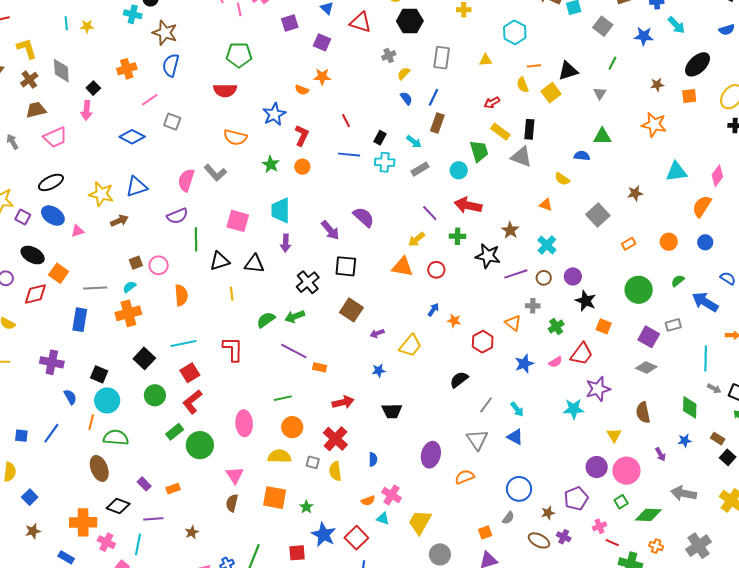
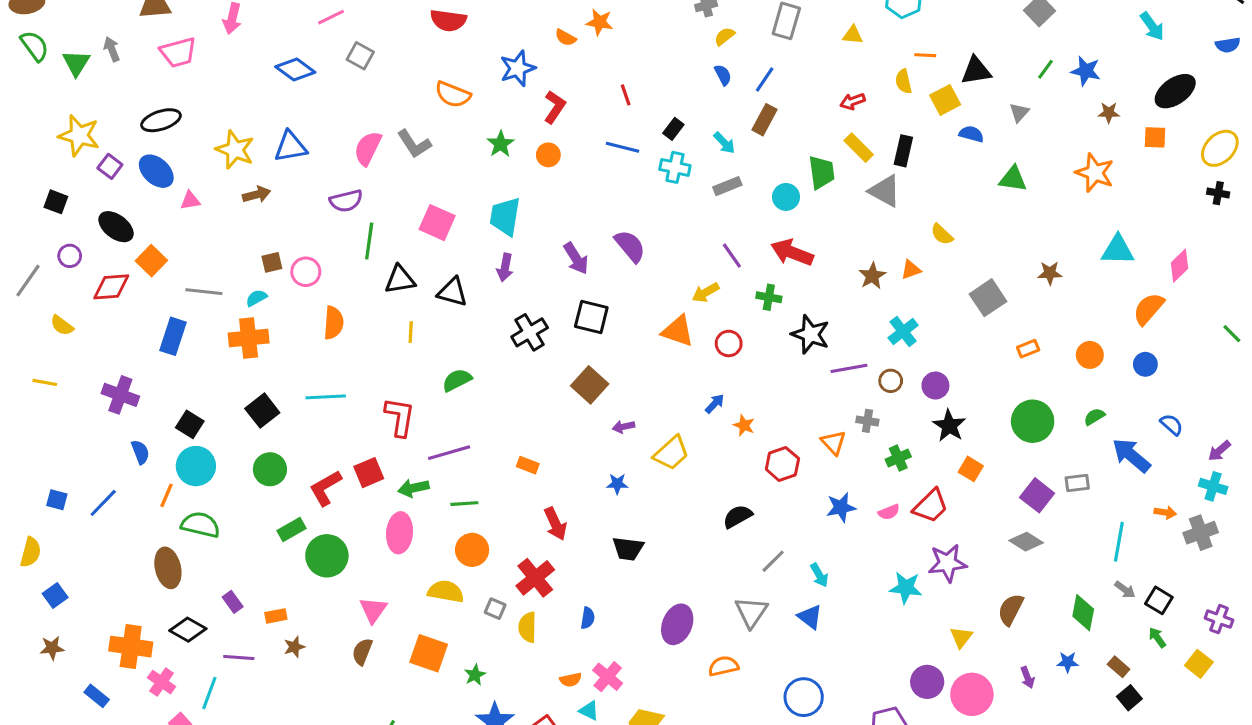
blue star: (644, 36) -> (1086, 71), moved
blue semicircle: (582, 156) -> (971, 134), moved
orange triangle: (546, 205) -> (911, 270), turned -48
brown star: (510, 230) -> (872, 276), moved
green arrow: (295, 316) -> (413, 488), moved
purple line: (294, 351) -> (449, 453), moved, turned -52
red square: (190, 373) -> (369, 473), moved
red arrow: (343, 402) -> (555, 524), turned 70
brown semicircle: (643, 412) -> (1011, 609), turned 30
brown star: (192, 532) -> (294, 647), moved

